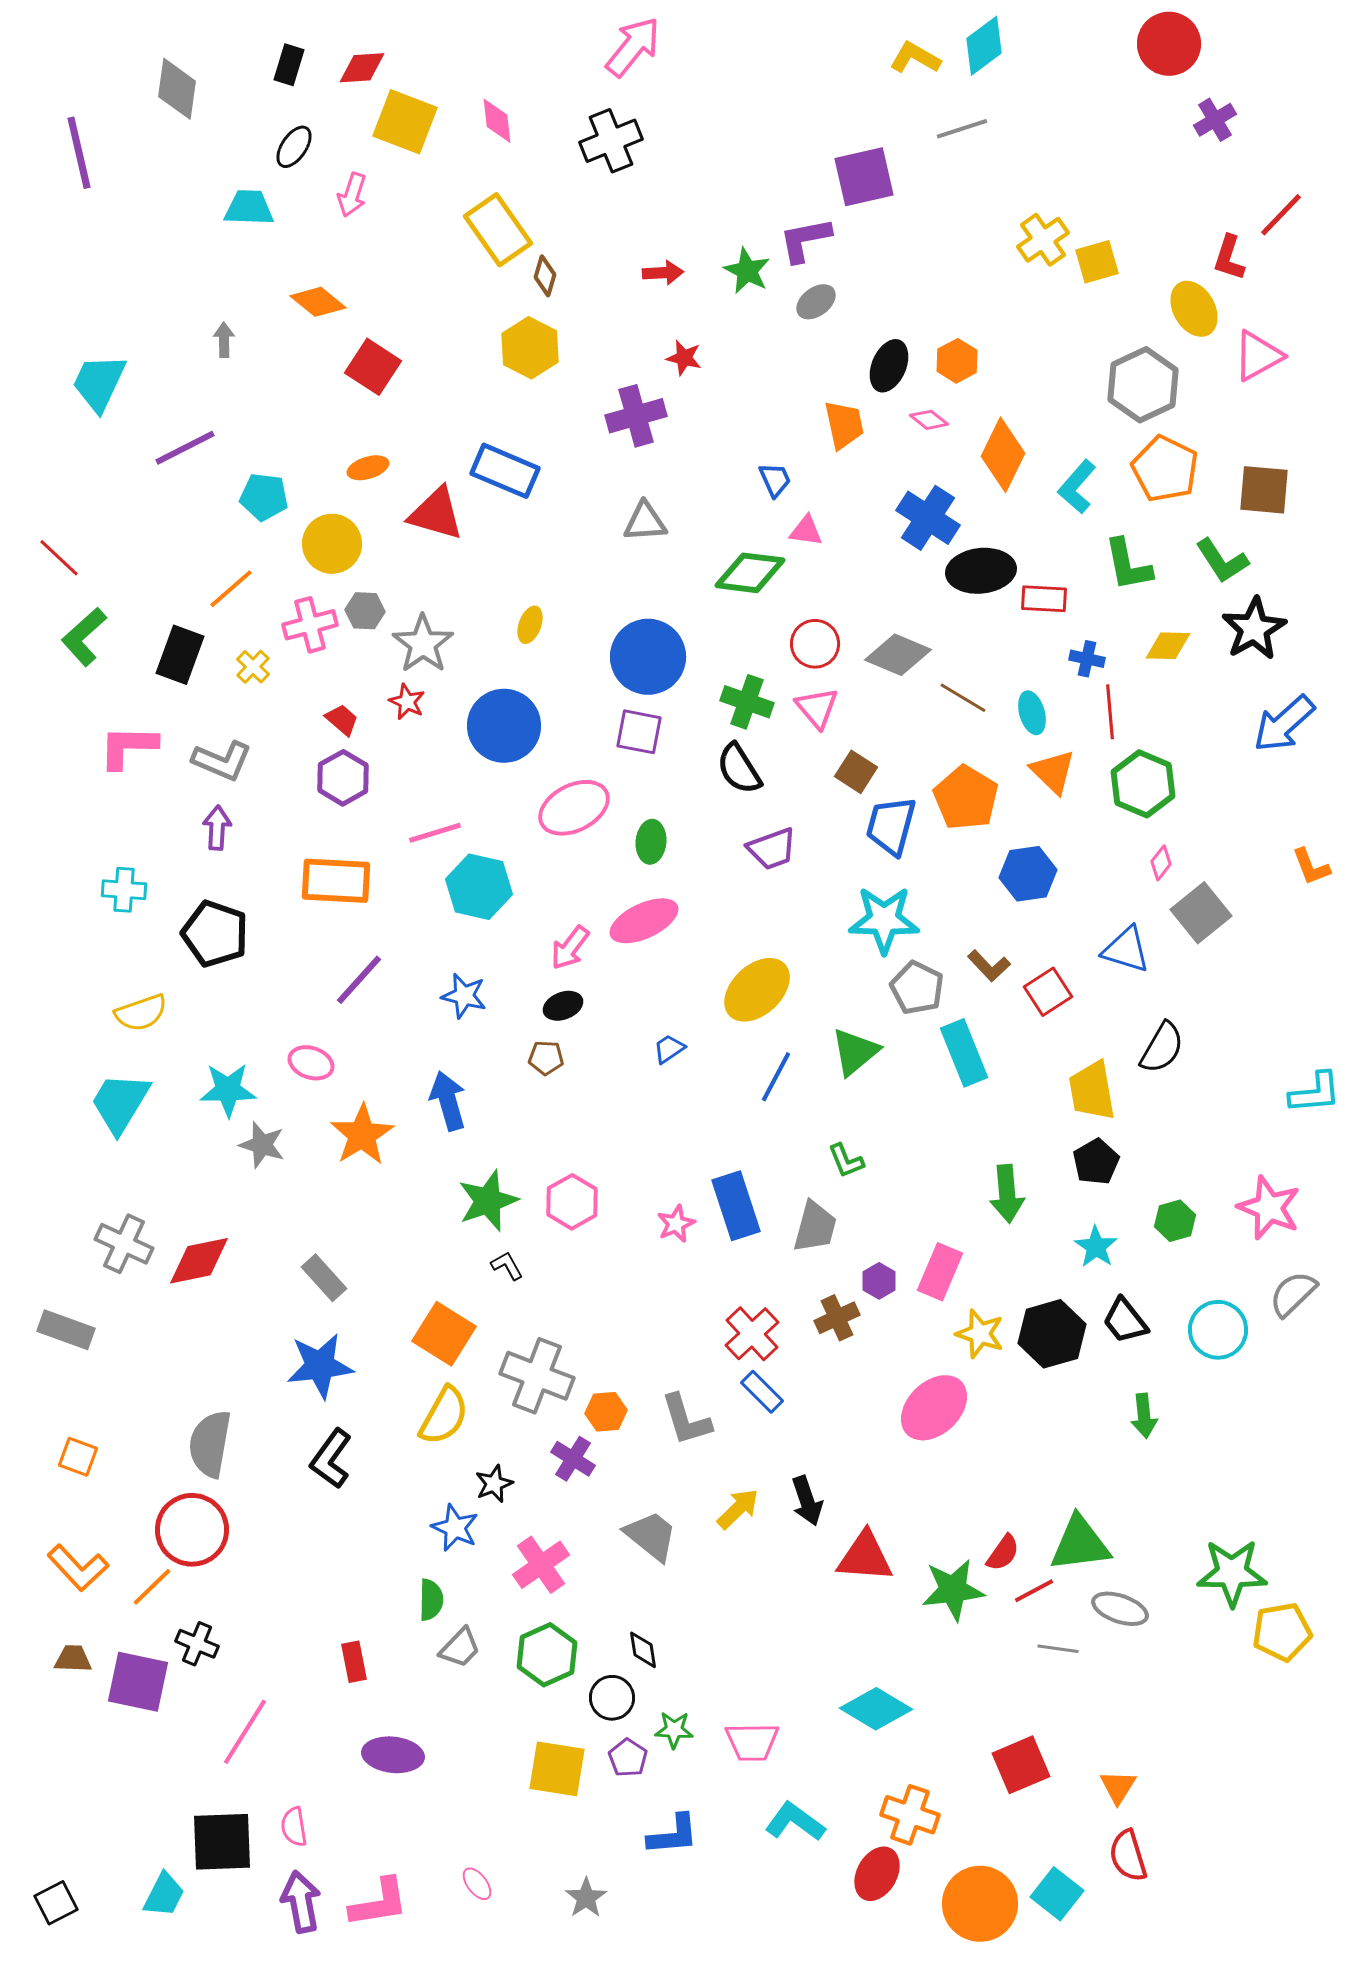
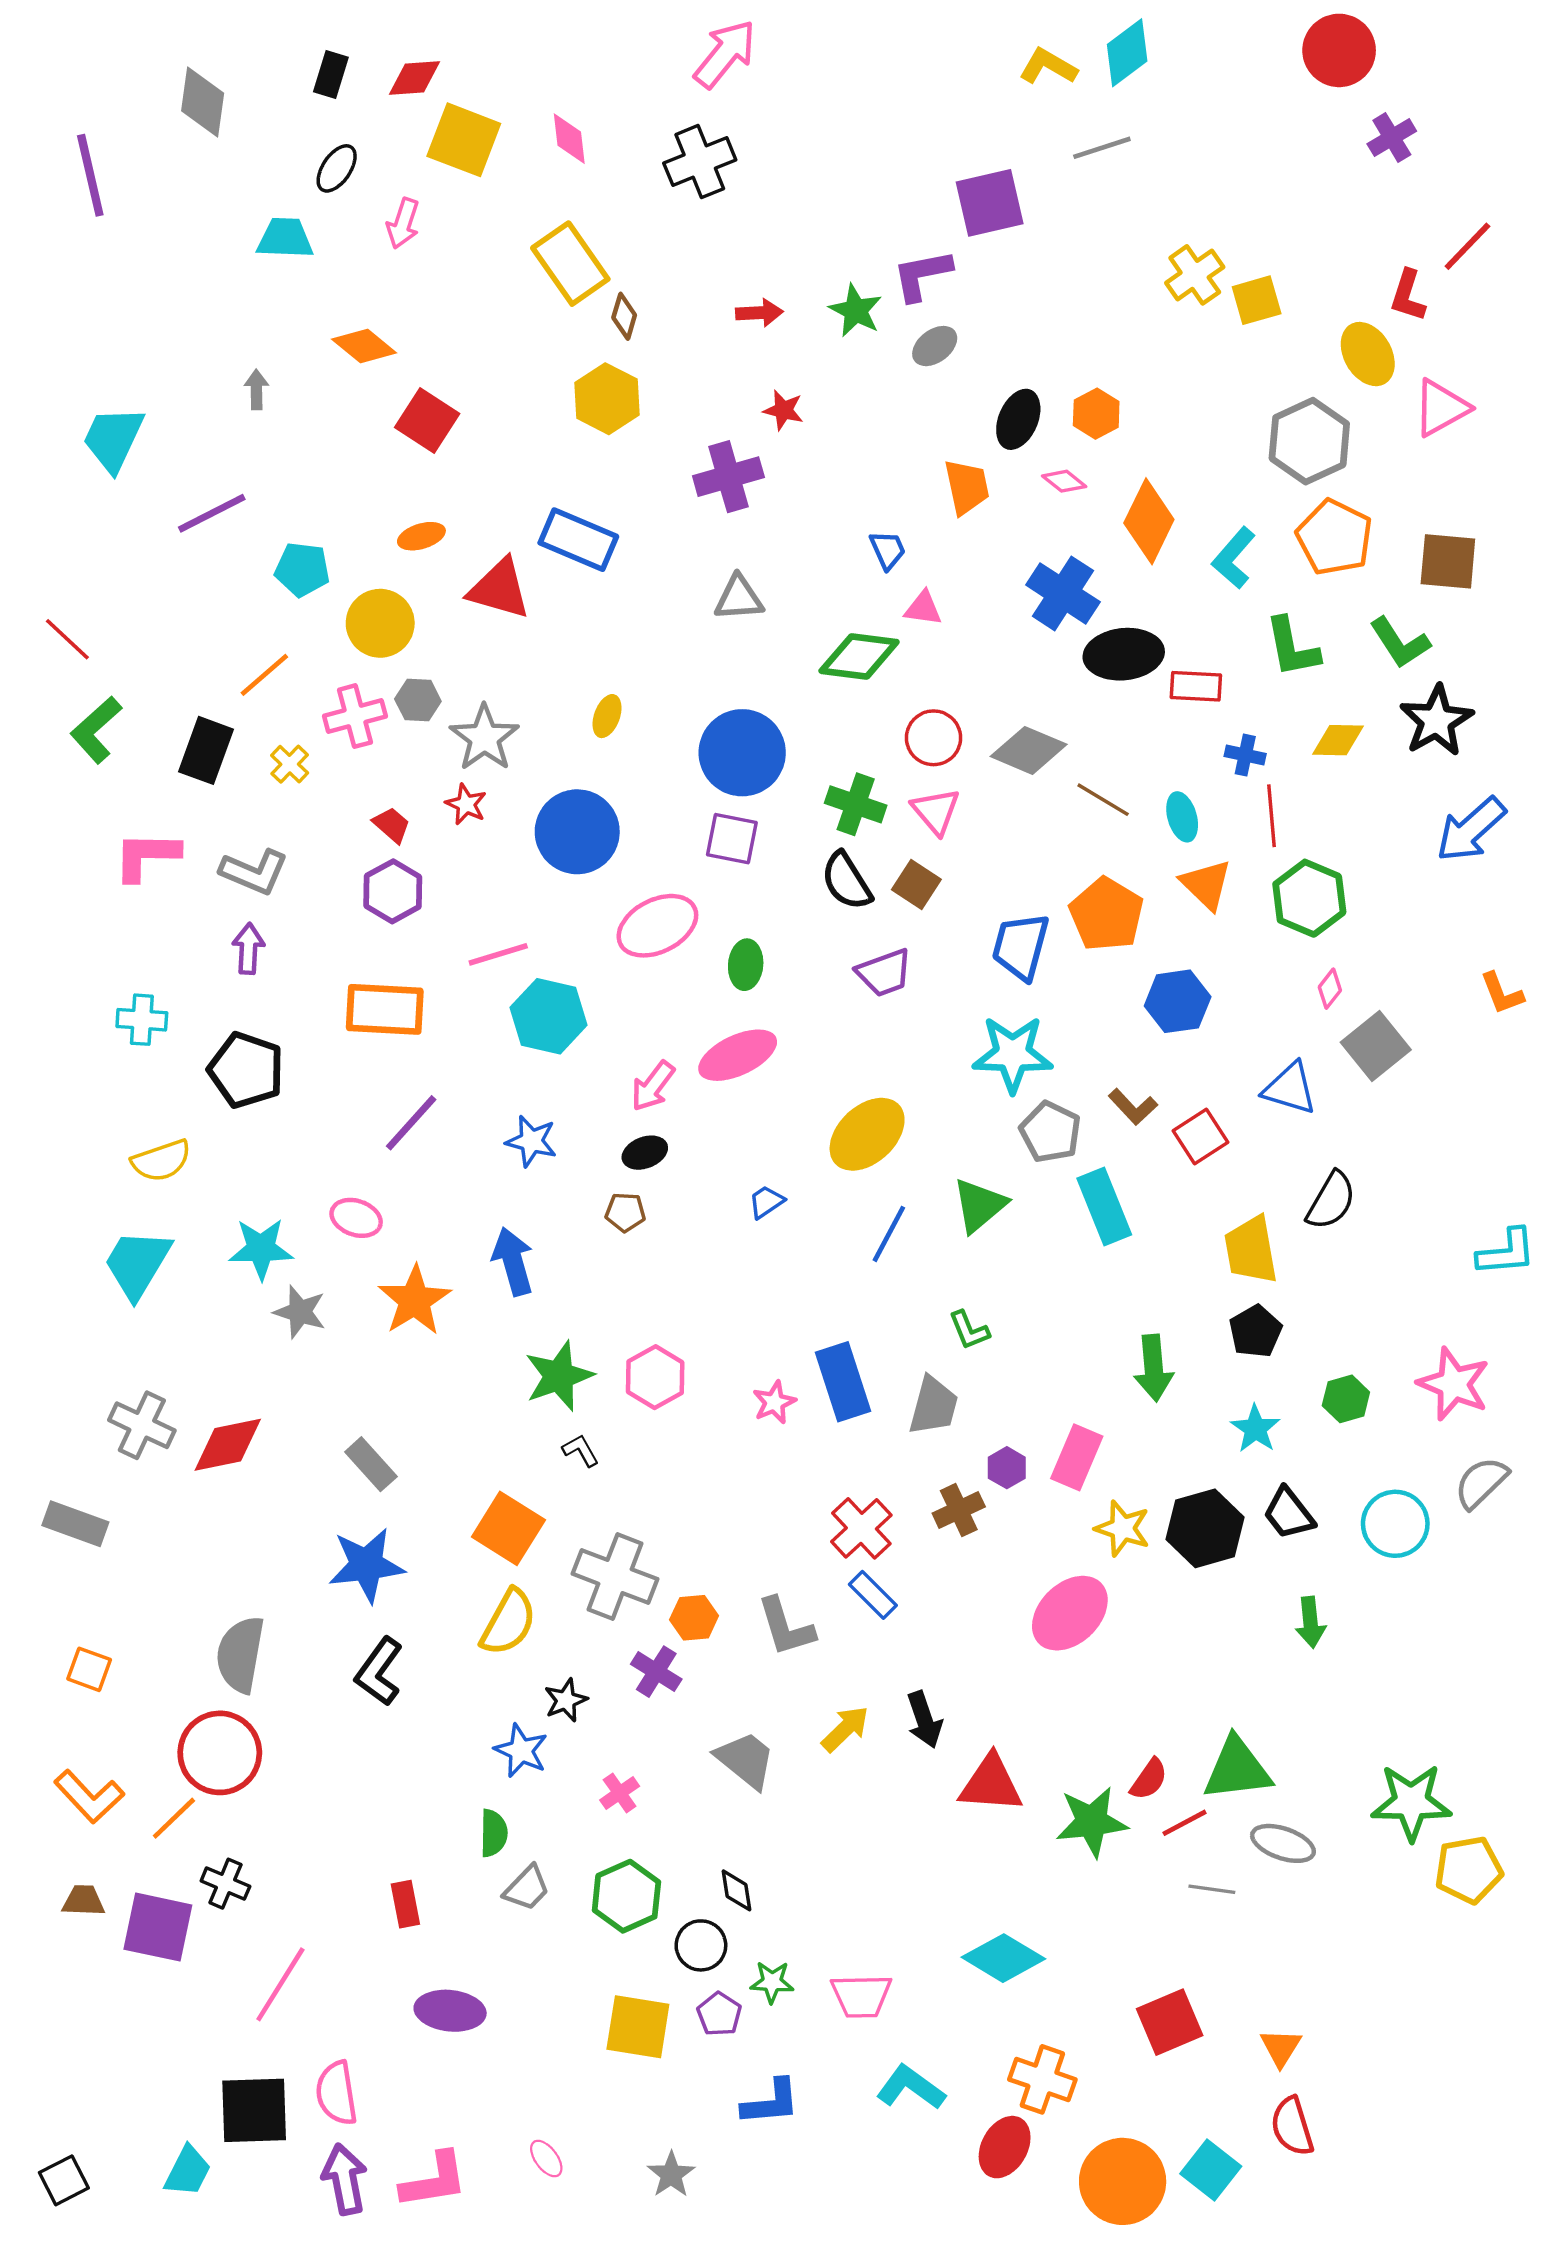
brown square: (856, 772) -> (916, 884), moved
pink cross: (541, 1565) -> (620, 1793), size x0.6
pink semicircle: (294, 1827) -> (337, 2093), size x1.4

